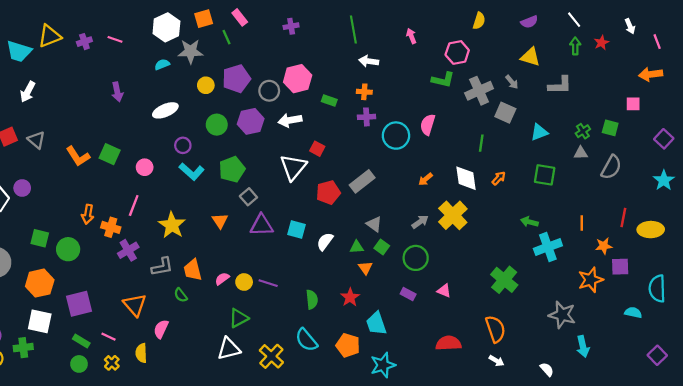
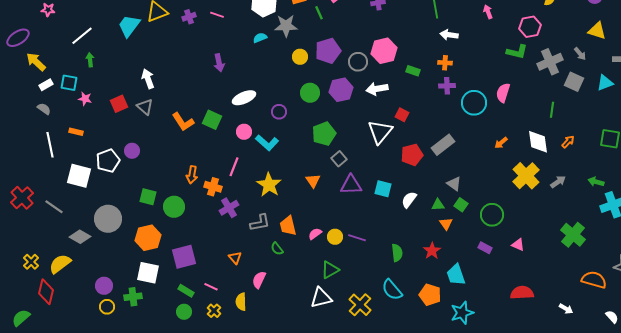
cyan trapezoid: (19, 51) -> (129, 26), turned 110
white arrow: (28, 92) -> (148, 79), moved, turned 132
white ellipse: (165, 110) -> (244, 98), moved
cyan triangle: (539, 132) -> (605, 83), moved
cyan L-shape: (192, 172) -> (267, 143), moved
gray arrow: (420, 222) -> (558, 182), moved
orange triangle: (135, 305) -> (235, 258), size x0.6
orange semicircle: (495, 329) -> (594, 280), moved, turned -55

